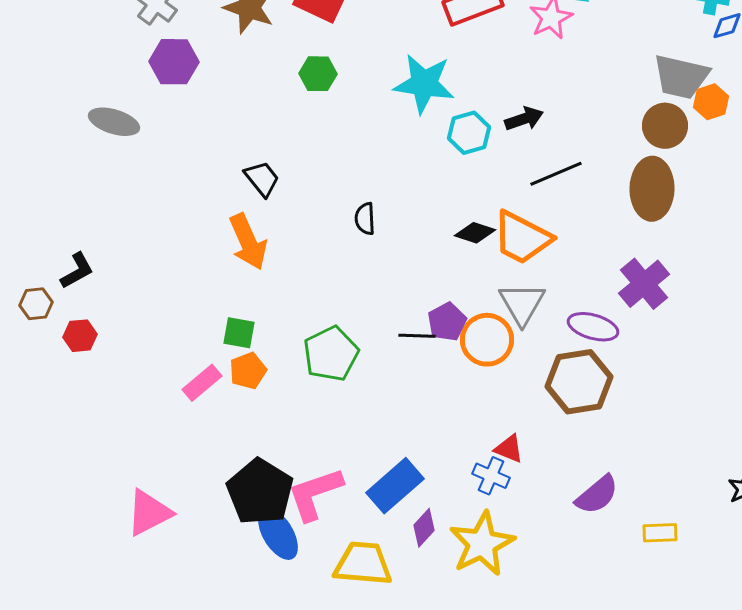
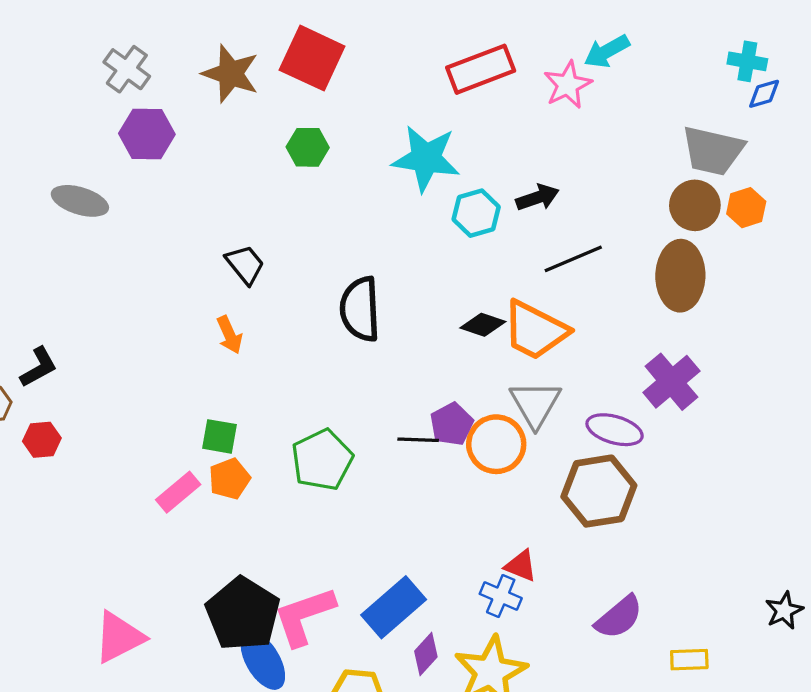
orange hexagon: (711, 102) -> (746, 208), moved
black semicircle: (365, 219) -> (360, 309), size x1.8
orange arrow: (248, 242) -> (229, 335), size x0.6

